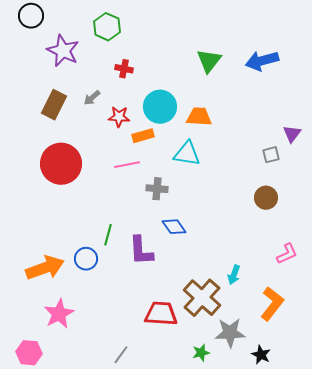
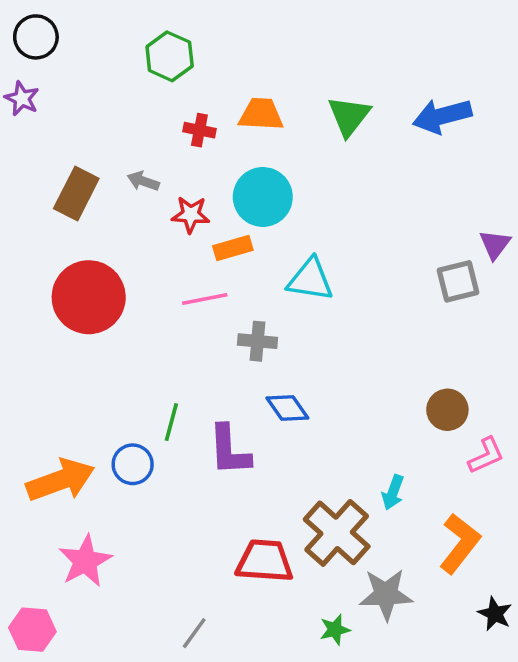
purple star: (63, 51) -> (22, 98), moved, size x0.6
gray arrow: (92, 98) -> (143, 181), turned 60
orange trapezoid: (199, 117) -> (261, 114), moved
gray square: (271, 155) -> (458, 281), size x1.4
brown circle: (266, 198) -> (447, 410), moved
black star: (261, 355) -> (495, 614), moved

